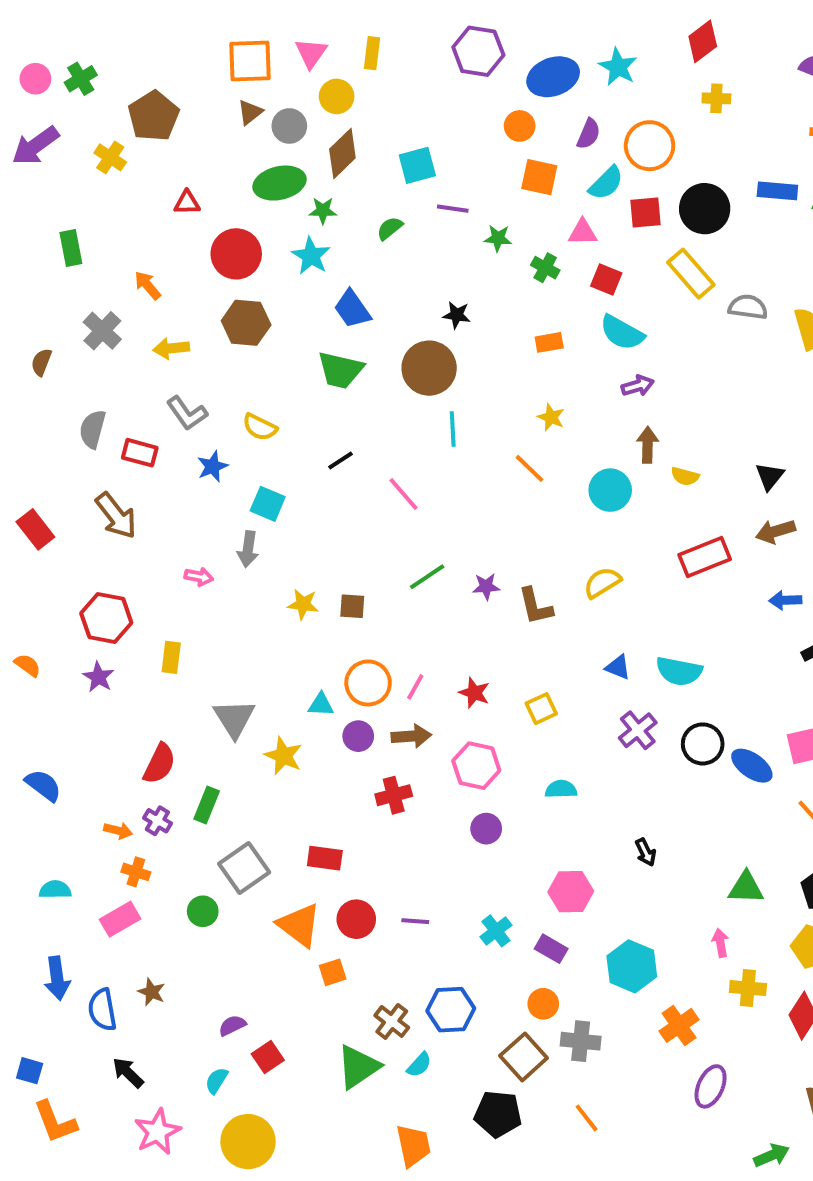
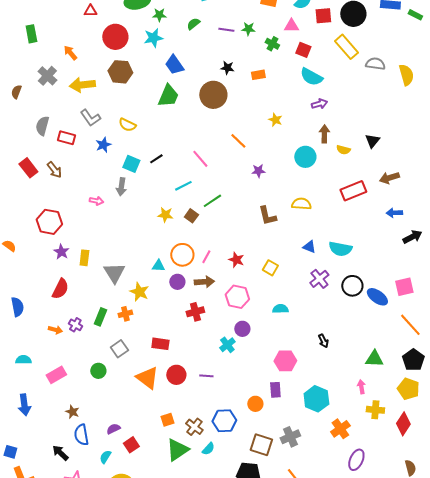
purple line: (453, 209) -> (226, 30), moved
cyan star: (311, 256) -> (153, 38), turned 30
orange rectangle: (549, 342) -> (258, 75), moved
yellow arrow: (171, 348) -> (82, 85), size x1.4
green trapezoid: (341, 370) -> (168, 96), turned -80
cyan line: (453, 429) -> (183, 186), moved, turned 66
black line: (341, 461) -> (156, 159), moved
orange line: (529, 468) -> (238, 141), moved
black triangle: (770, 476) -> (372, 141), moved
brown arrow: (116, 516) -> (54, 170), size x0.7
red rectangle: (35, 529) -> (28, 168), moved
yellow semicircle: (602, 583) -> (301, 204), turned 36
purple star: (486, 587) -> (258, 171), moved
yellow star: (303, 604) -> (165, 215), moved
brown square: (352, 606) -> (191, 216), moved, turned 32
yellow rectangle: (171, 657) -> (84, 258), moved
purple star: (98, 677) -> (61, 252), moved
yellow square: (541, 709) -> (270, 268), turned -35
red semicircle: (159, 764) -> (60, 289), moved
blue semicircle: (43, 785) -> (17, 307), turned 42
gray square: (244, 868) -> (119, 349), size x0.7
orange cross: (136, 872) -> (125, 314), moved, turned -32
cyan cross: (496, 931) -> (227, 345), moved
purple rectangle: (551, 949) -> (275, 390), turned 56
orange square: (333, 972) -> (167, 420), moved
orange circle: (543, 1004) -> (255, 404), moved
blue semicircle: (102, 1010) -> (81, 435), moved
gray cross: (581, 1041) -> (290, 437), turned -30
brown square: (524, 1057) -> (261, 445), turned -30

